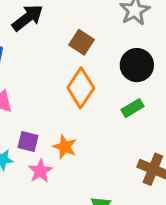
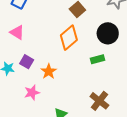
pink star: (40, 171) -> (32, 93), moved

